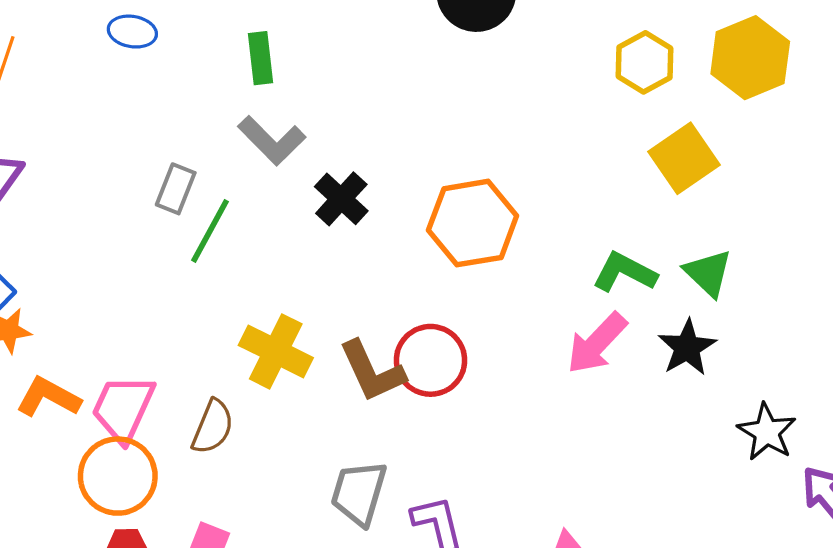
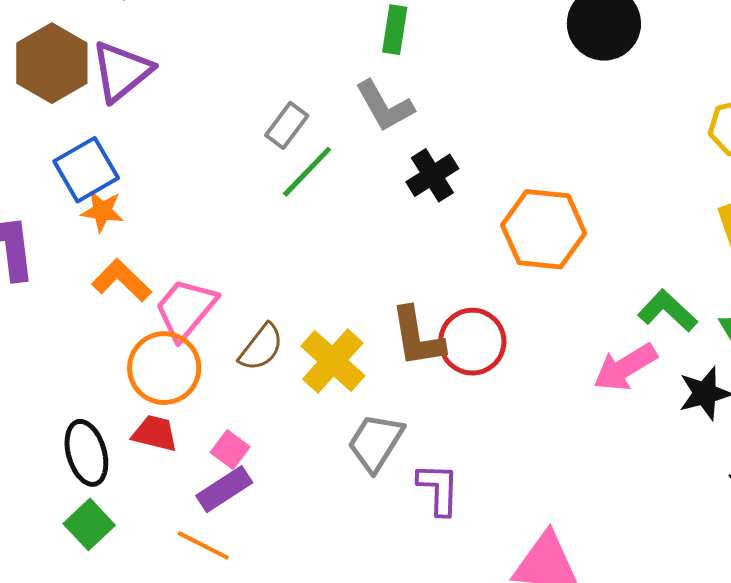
yellow cross: (276, 351) -> (333, 361), moved

